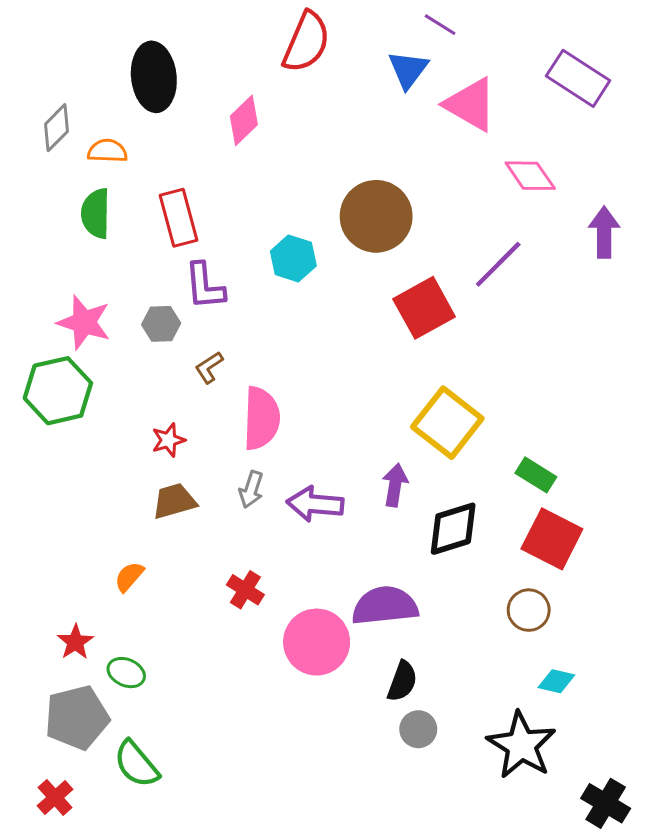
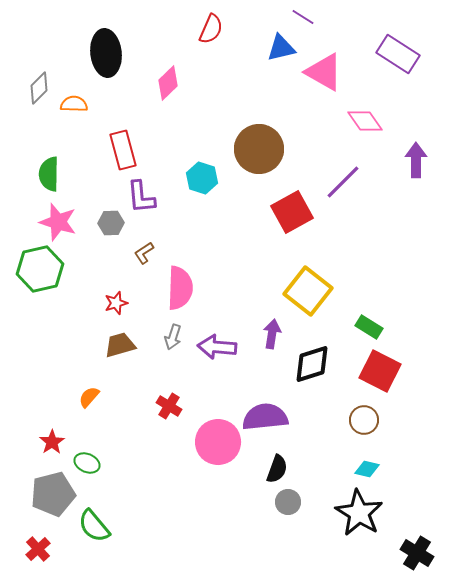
red semicircle: (306, 42) -> (211, 29), size x0.7
blue triangle: (408, 70) -> (281, 48), turned 40
green semicircle: (96, 213) -> (49, 174), moved
cyan diamond: (556, 681) -> (367, 469), moved

